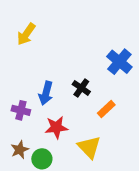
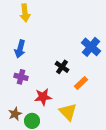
yellow arrow: (26, 34) -> (25, 13), moved, turned -42
blue arrow: (46, 93) -> (20, 49), moved
purple cross: (21, 110) -> (21, 77), moved

